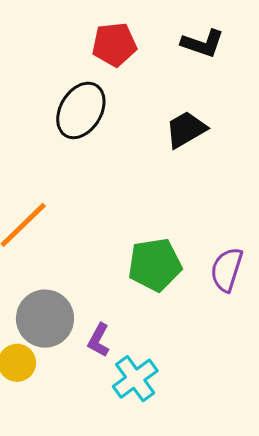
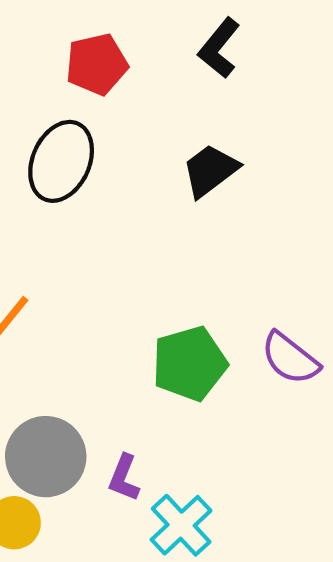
black L-shape: (203, 43) -> (219, 48), turned 117
purple semicircle: (227, 269) -> (290, 358), turned -63

